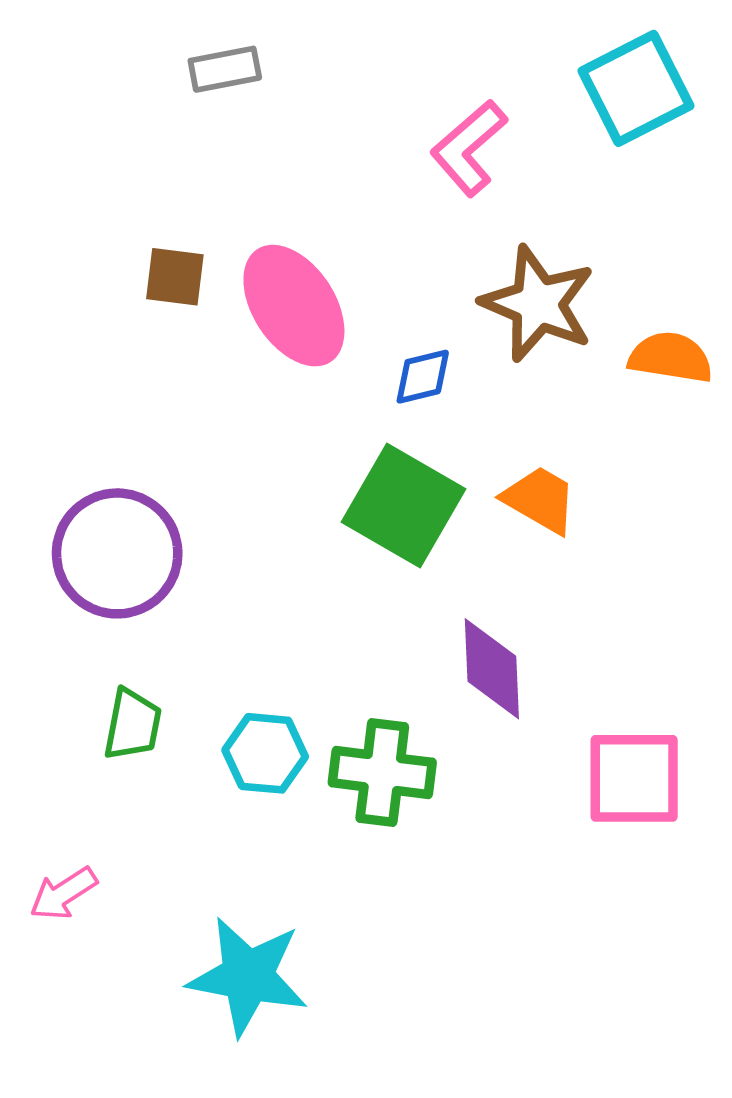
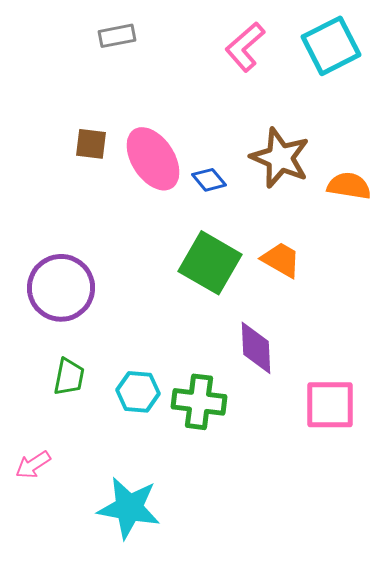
pink L-shape: (469, 148) -> (245, 47), moved
blue diamond: (423, 377) -> (209, 180), moved, turned 64

